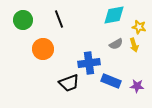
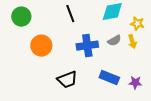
black line: (59, 19) -> (70, 14), moved
blue cross: (89, 63) -> (87, 46), moved

